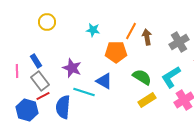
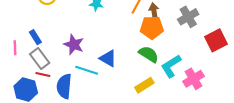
orange pentagon: (116, 52) -> (152, 27), moved
cyan L-shape: (171, 77) -> (171, 66), moved
red line: (43, 96) -> (43, 75), turned 40
yellow rectangle: (147, 100) -> (144, 85), moved

